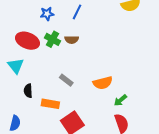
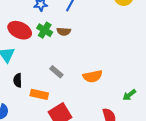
green arrow: (120, 100) -> (129, 95), moved

